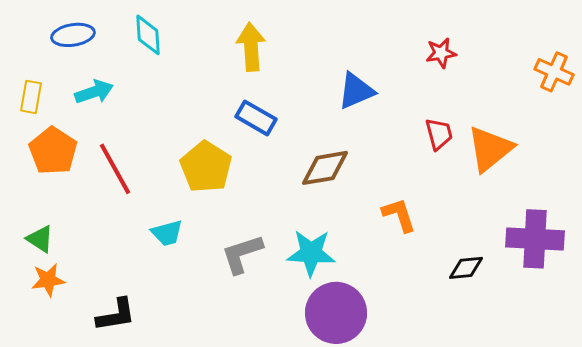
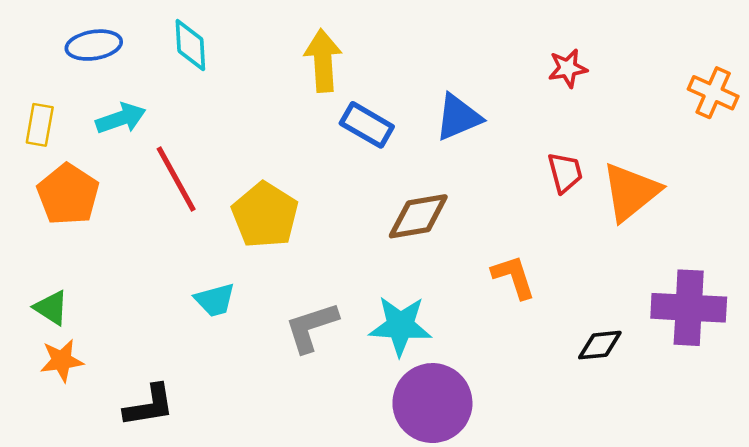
blue rectangle: (256, 118) -> (367, 125), moved
red line: (115, 169) -> (176, 179), moved

